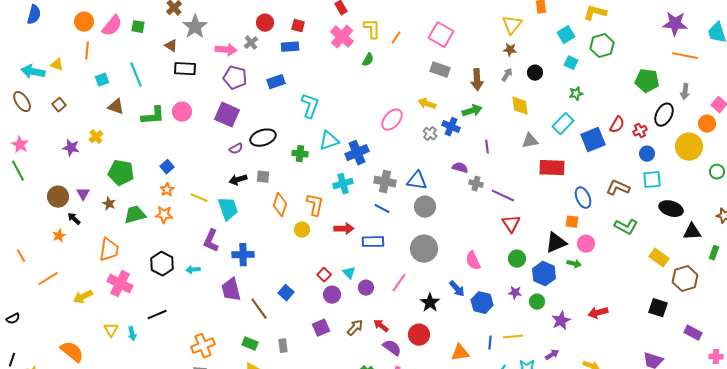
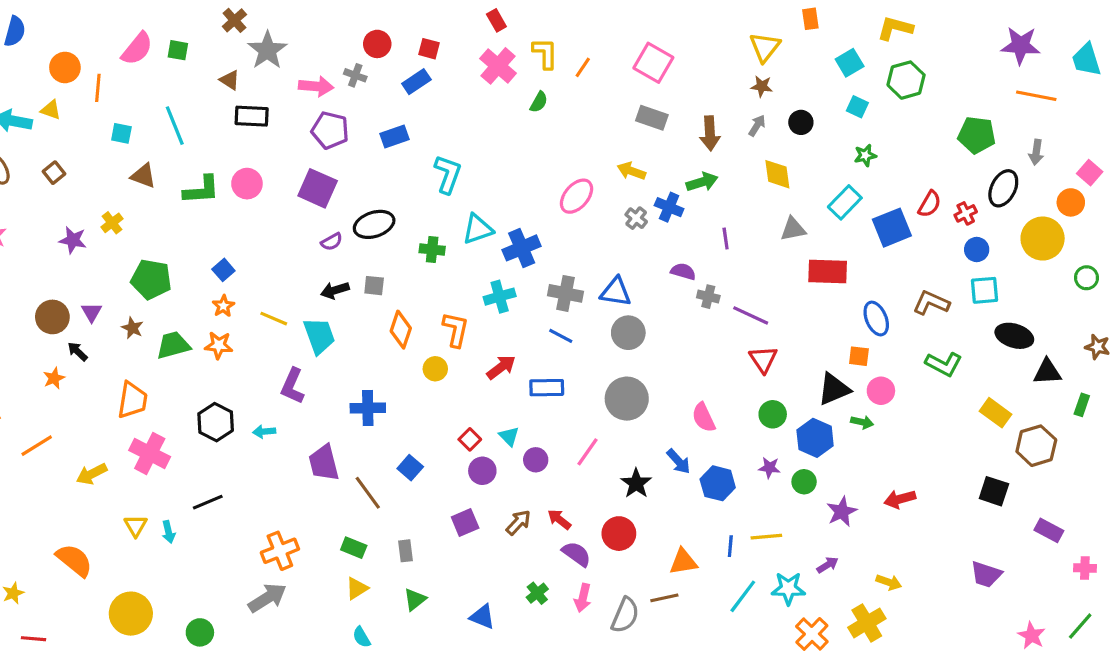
orange circle: (84, 22) -> (65, 67), moved
gray cross: (251, 43) -> (355, 75), turned -32
blue rectangle: (290, 47) -> (416, 82), turned -30
cyan square: (102, 80) -> (121, 133), turned 32
red arrow: (344, 229) -> (501, 367), turned -36
blue cross: (243, 255) -> (368, 408), moved

